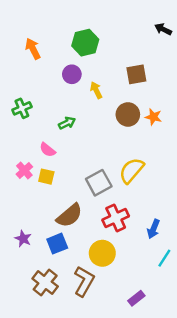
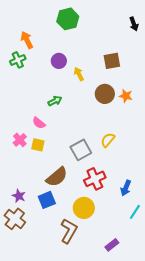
black arrow: (163, 29) -> (134, 24), turned -136
green hexagon: (85, 43) -> (68, 19), moved
green cross: (22, 108) -> (18, 60), moved
yellow semicircle: (132, 170) -> (108, 140), size x0.7
brown cross: (45, 282) -> (15, 219), moved

